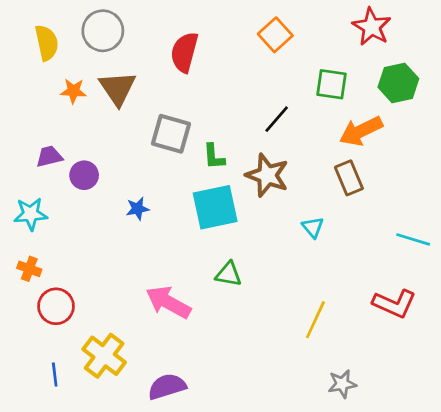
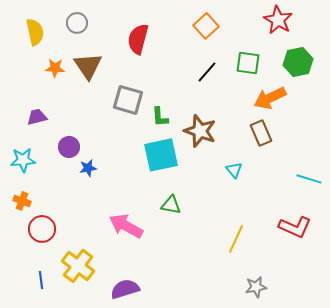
gray circle: (103, 31) -> (77, 23), size x0.7
black line: (277, 119) -> (207, 72), moved
purple circle: (84, 175) -> (69, 147), moved
blue star: (138, 209) -> (88, 168), moved

